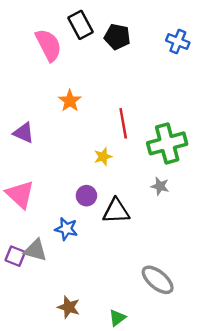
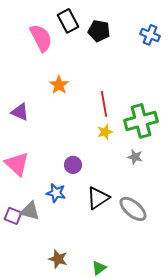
yellow star: (103, 157) -> (105, 132), moved
black triangle: (116, 211) -> (98, 198), moved, turned -30
gray ellipse: (158, 280) -> (133, 209), moved

